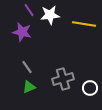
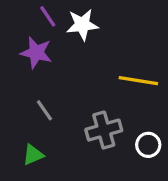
yellow line: (84, 24) -> (138, 81), moved
green triangle: (29, 87) -> (33, 155), moved

